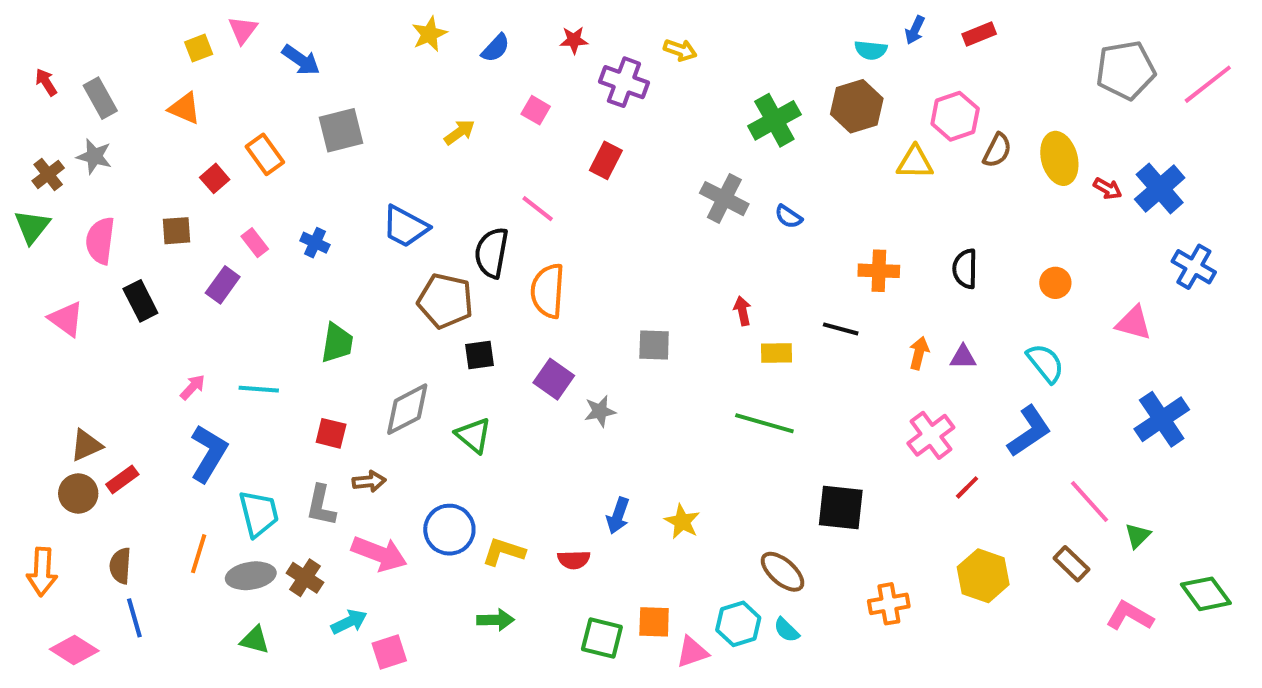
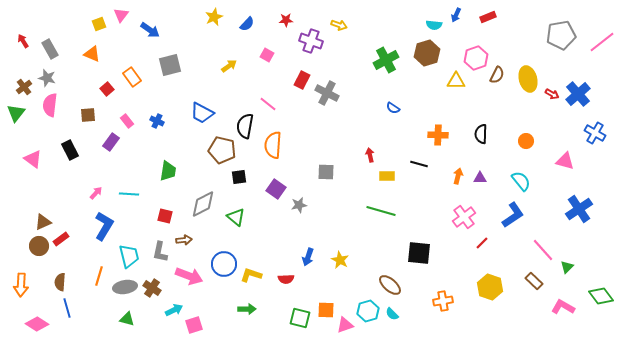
gray cross: (724, 199) -> (327, 93), moved
pink semicircle: (100, 241) -> (50, 105), moved

